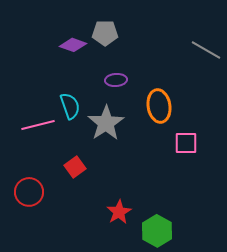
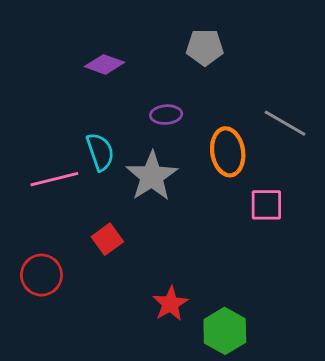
gray pentagon: (105, 33) -> (205, 47), moved
gray line: (206, 50) -> (285, 123), moved

